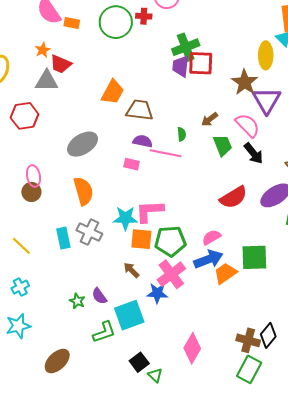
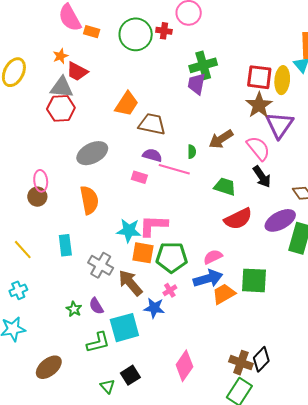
red square: (201, 63) -> (259, 77), moved
red hexagon: (25, 116) -> (61, 108), moved
brown arrow: (210, 119) -> (221, 139), size x1.4
green trapezoid: (223, 145) -> (225, 187), moved, turned -55
gray cross: (89, 232) -> (101, 265), moved
brown arrow: (131, 270) -> (130, 283), size x1.6
pink cross: (171, 274) -> (170, 290), size x0.5
green triangle: (155, 375) -> (107, 386), moved

